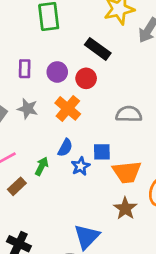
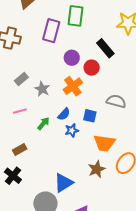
purple rectangle: (25, 69) -> (51, 31), moved, size x1.6
gray star: (28, 109) -> (42, 89), moved
blue square: (102, 152) -> (90, 116), moved
brown rectangle: (17, 186) -> (20, 149), moved

